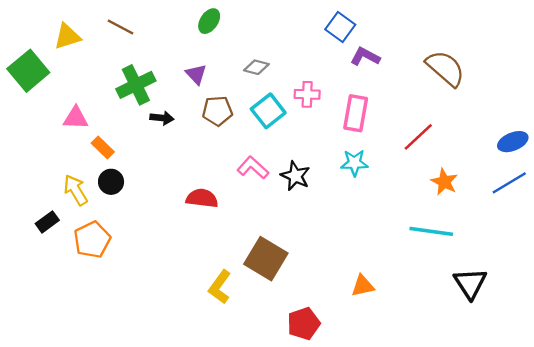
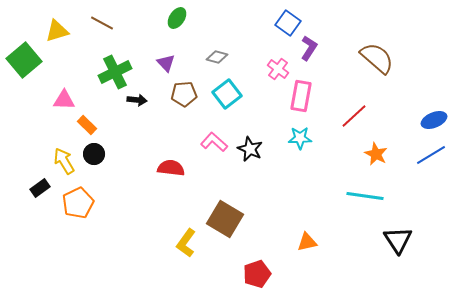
purple L-shape: (365, 57) -> (309, 48), turned 95
pink cross: (307, 94) -> (278, 69), moved, turned 35

